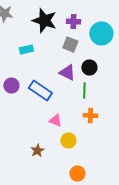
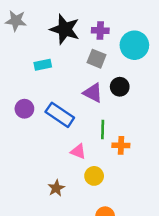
green line: (84, 90) -> (103, 130), moved

